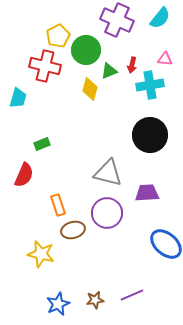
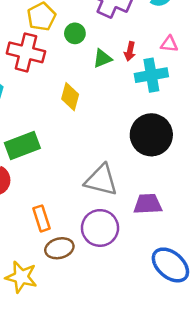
green circle: (86, 50) -> (75, 33), size x0.6
yellow diamond: (90, 89) -> (70, 97), moved
green rectangle: (42, 144) -> (22, 146), size x1.8

